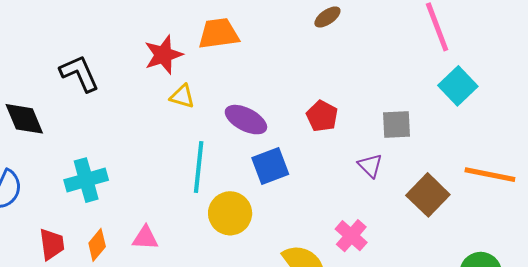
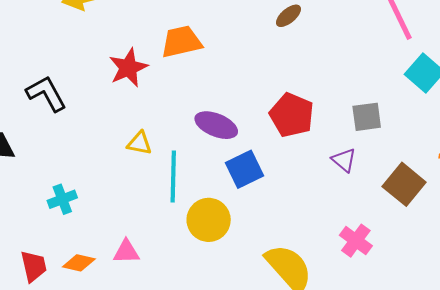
yellow triangle: (182, 96) -> (139, 143), moved
red pentagon: (322, 116) -> (292, 115), size x1.4
cyan cross: (86, 180) -> (62, 199), size x0.7
pink cross: (351, 236) -> (356, 241), moved
orange diamond: (97, 245) -> (79, 263), turned 68

